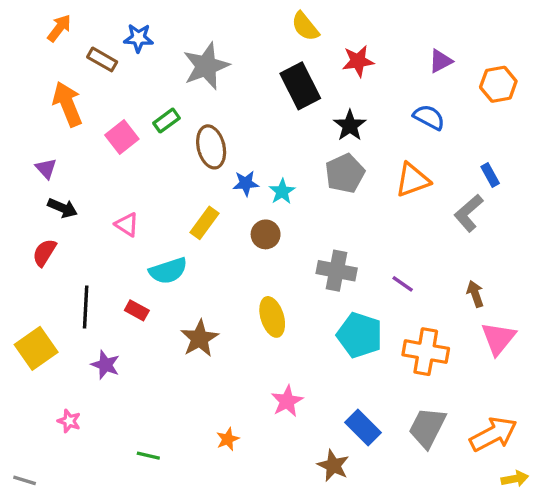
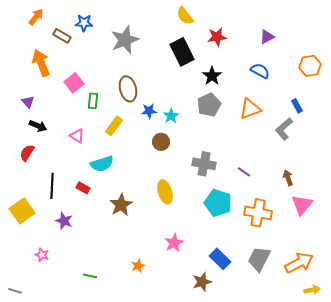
orange hexagon: (498, 84) -> (310, 66), moved
green rectangle: (167, 121) -> (93, 101), moved, turned -49
yellow rectangle: (204, 223) -> (114, 126), moved
brown star: (333, 466) -> (202, 282), turned 30

